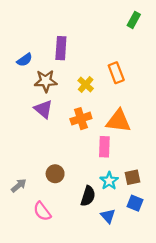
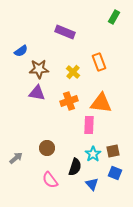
purple rectangle: (61, 48) -> (65, 32), moved, turned -72
purple triangle: (43, 109) -> (37, 93), turned -30
pink semicircle: (42, 211) -> (50, 180), moved

